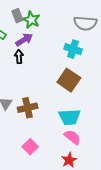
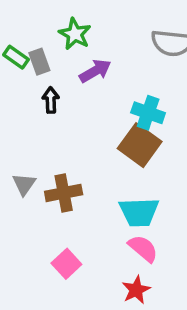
gray rectangle: (17, 16) -> (39, 62), moved
purple arrow: (24, 40) -> (95, 71), moved
cyan cross: (73, 49) -> (148, 113), moved

